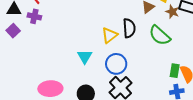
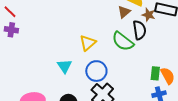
black semicircle: (129, 28) -> (139, 30), moved
green semicircle: (160, 35) -> (123, 41), moved

